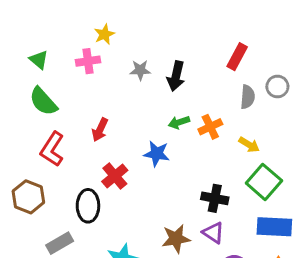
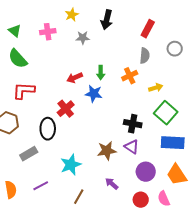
yellow star: (104, 34) -> (72, 15), moved
black arrow: (176, 76) -> (107, 20), moved
gray semicircle: (248, 97) -> (145, 56), moved
green arrow: (179, 122) -> (101, 73), moved, turned -72
red arrow: (100, 130) -> (75, 78), moved, turned 42
yellow arrow: (249, 145) -> (156, 88), turned -48
red L-shape: (52, 149) -> (24, 91), turned 60

